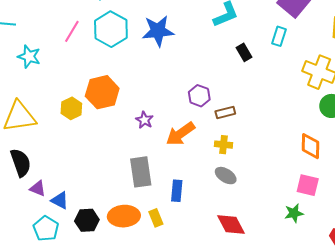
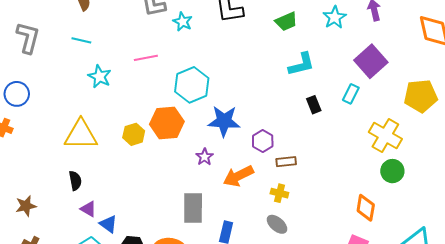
cyan hexagon: (111, 29) -> (192, 85), moved
pink line: (72, 31) -> (146, 58), turned 40
blue star: (158, 31) -> (224, 121), moved
black semicircle: (21, 163) -> (75, 181), size x0.7

